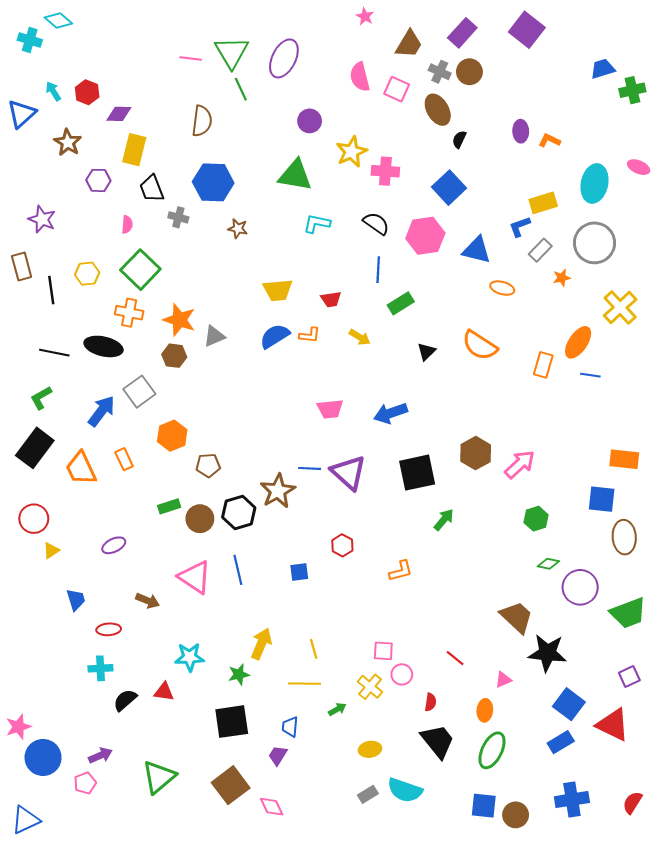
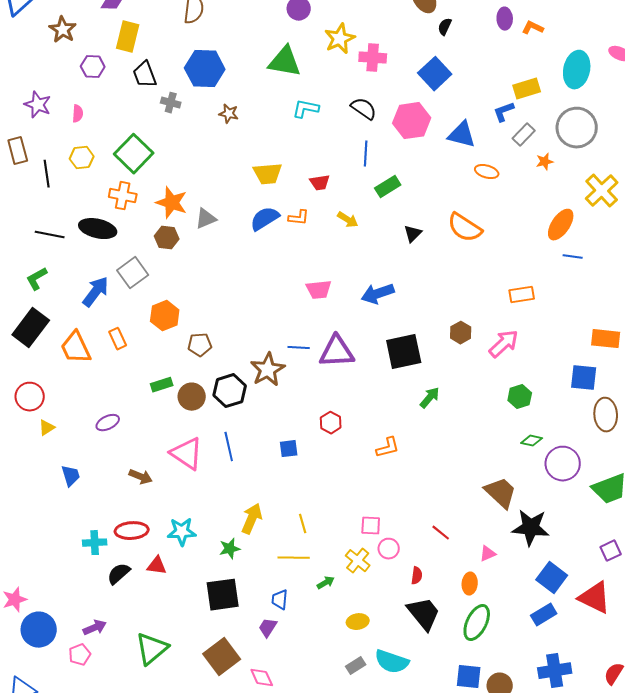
pink semicircle: (127, 224) -> (78, 114), moved
orange rectangle: (543, 365) -> (522, 295), moved, turned 65
brown hexagon: (476, 453) -> (461, 333), size x0.7
purple triangle: (348, 473) -> (337, 352), turned -45
red ellipse: (109, 629) -> (132, 531), moved, size x1.4

